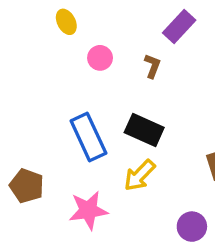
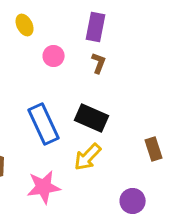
purple rectangle: (179, 26) -> (96, 27), moved, turned -32

